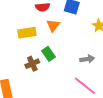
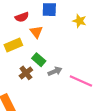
gray arrow: (87, 59) -> (55, 71), moved

